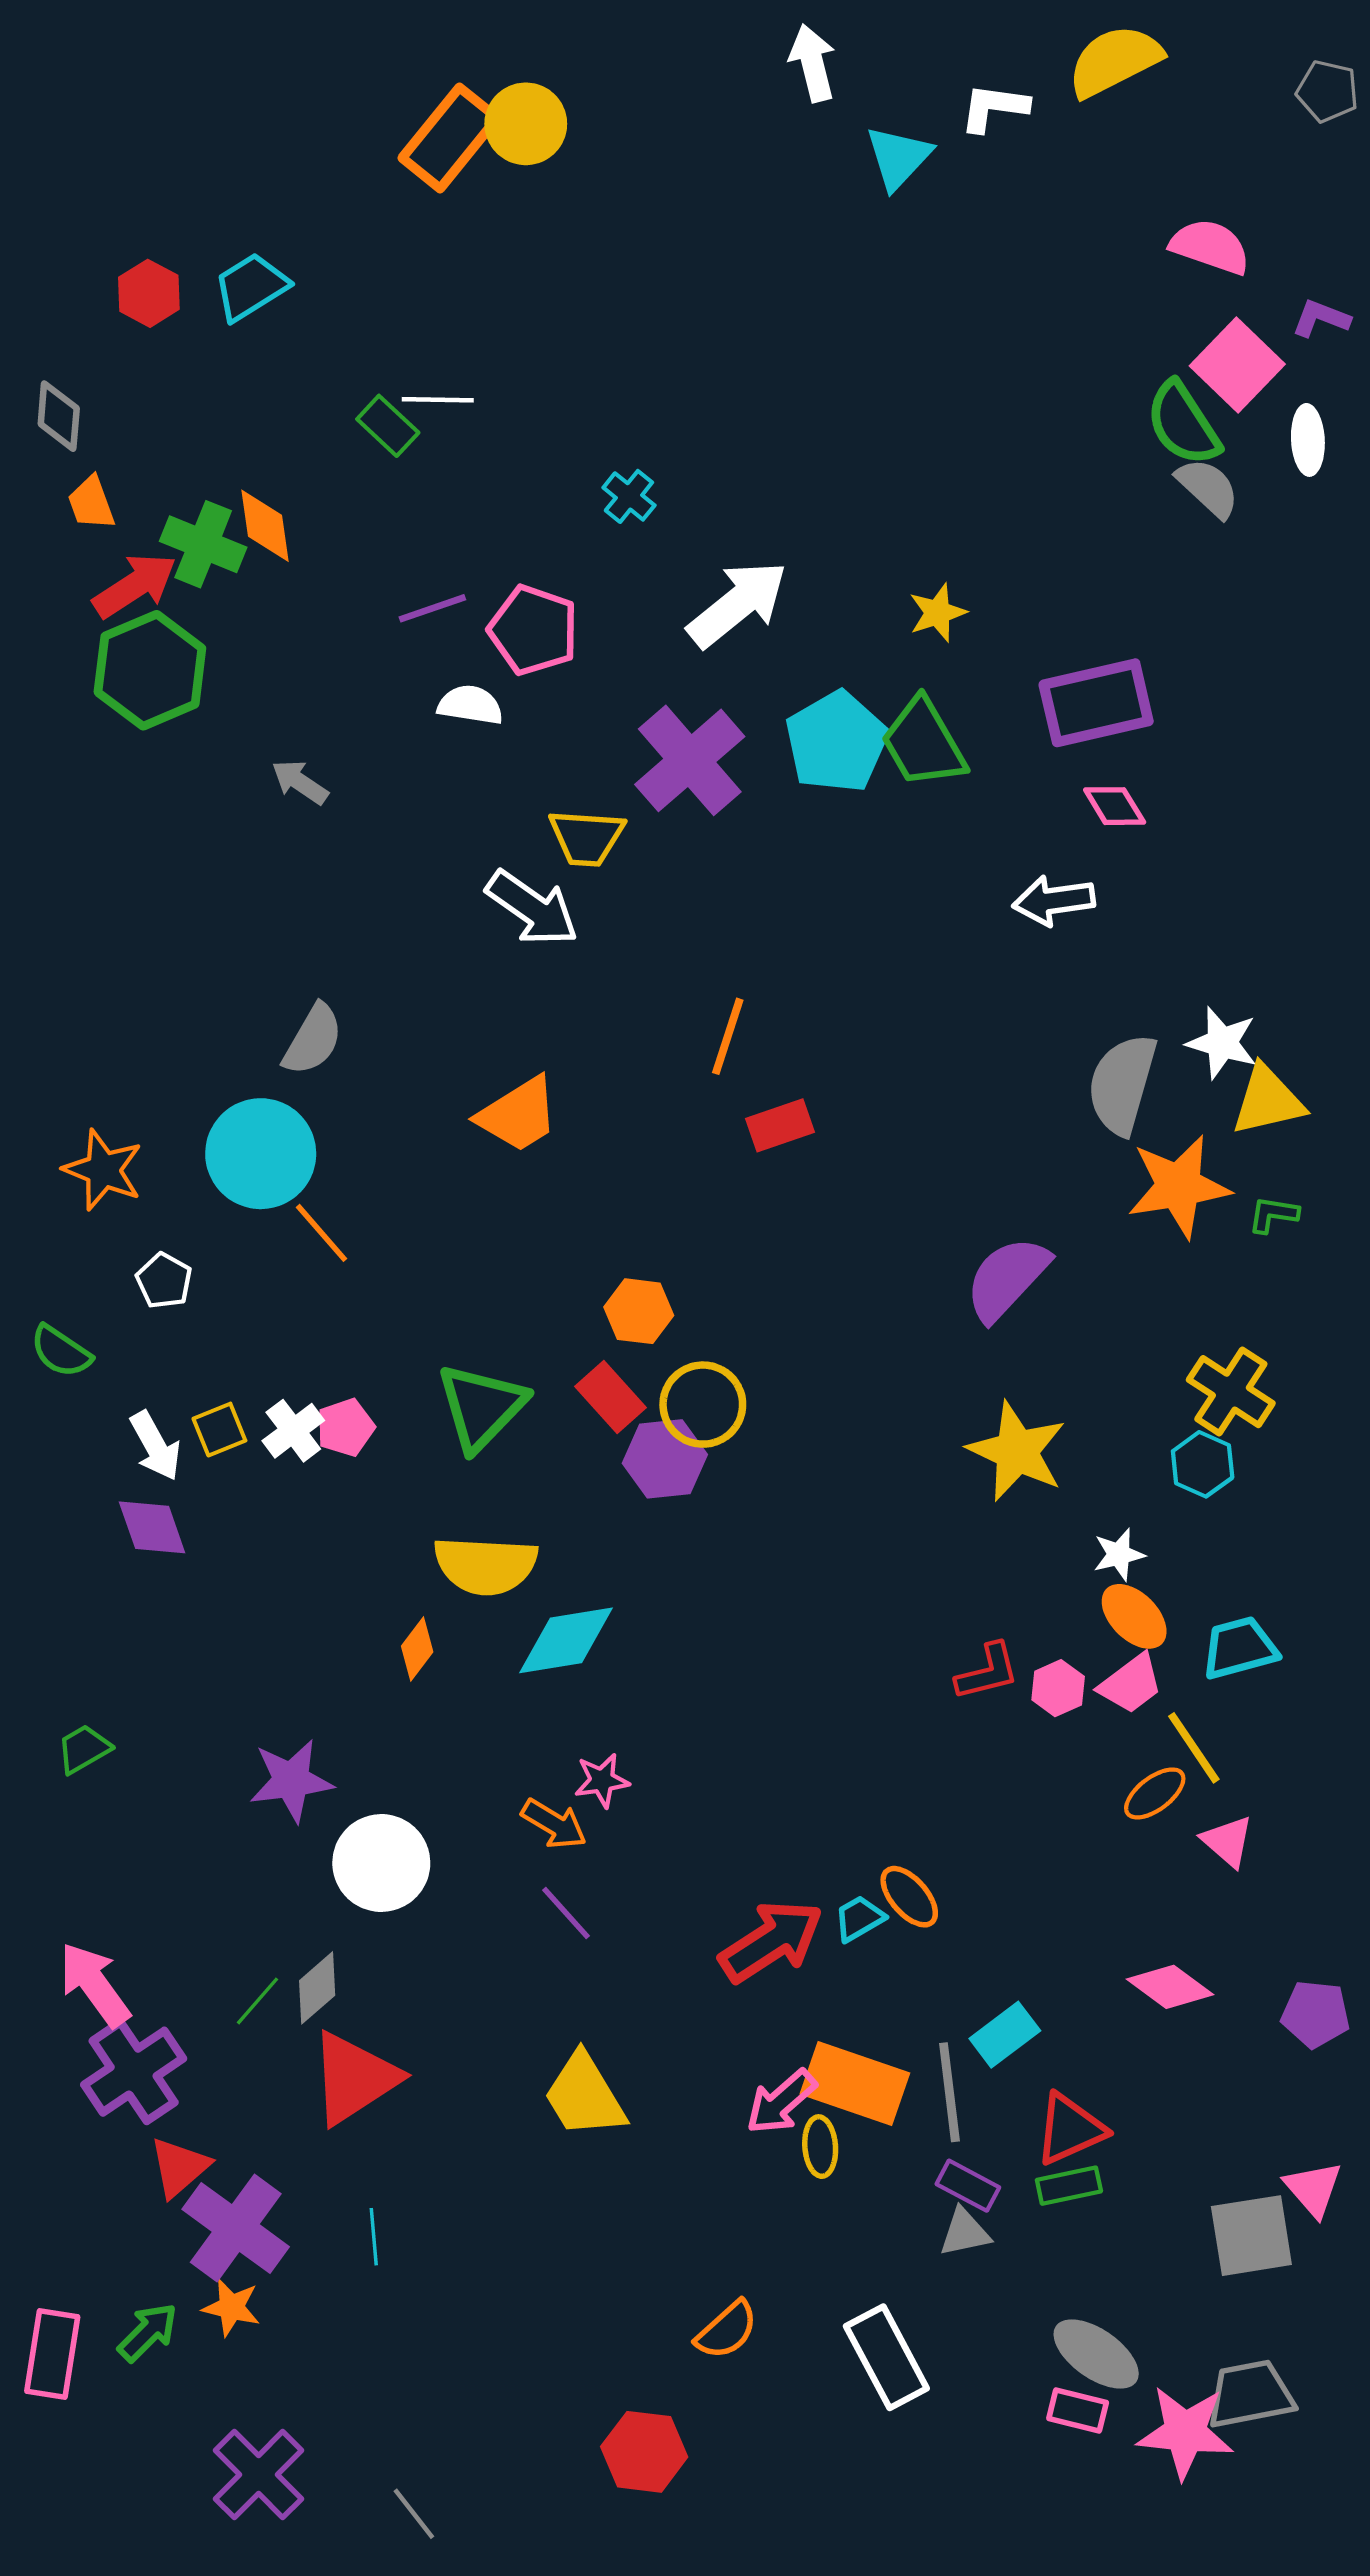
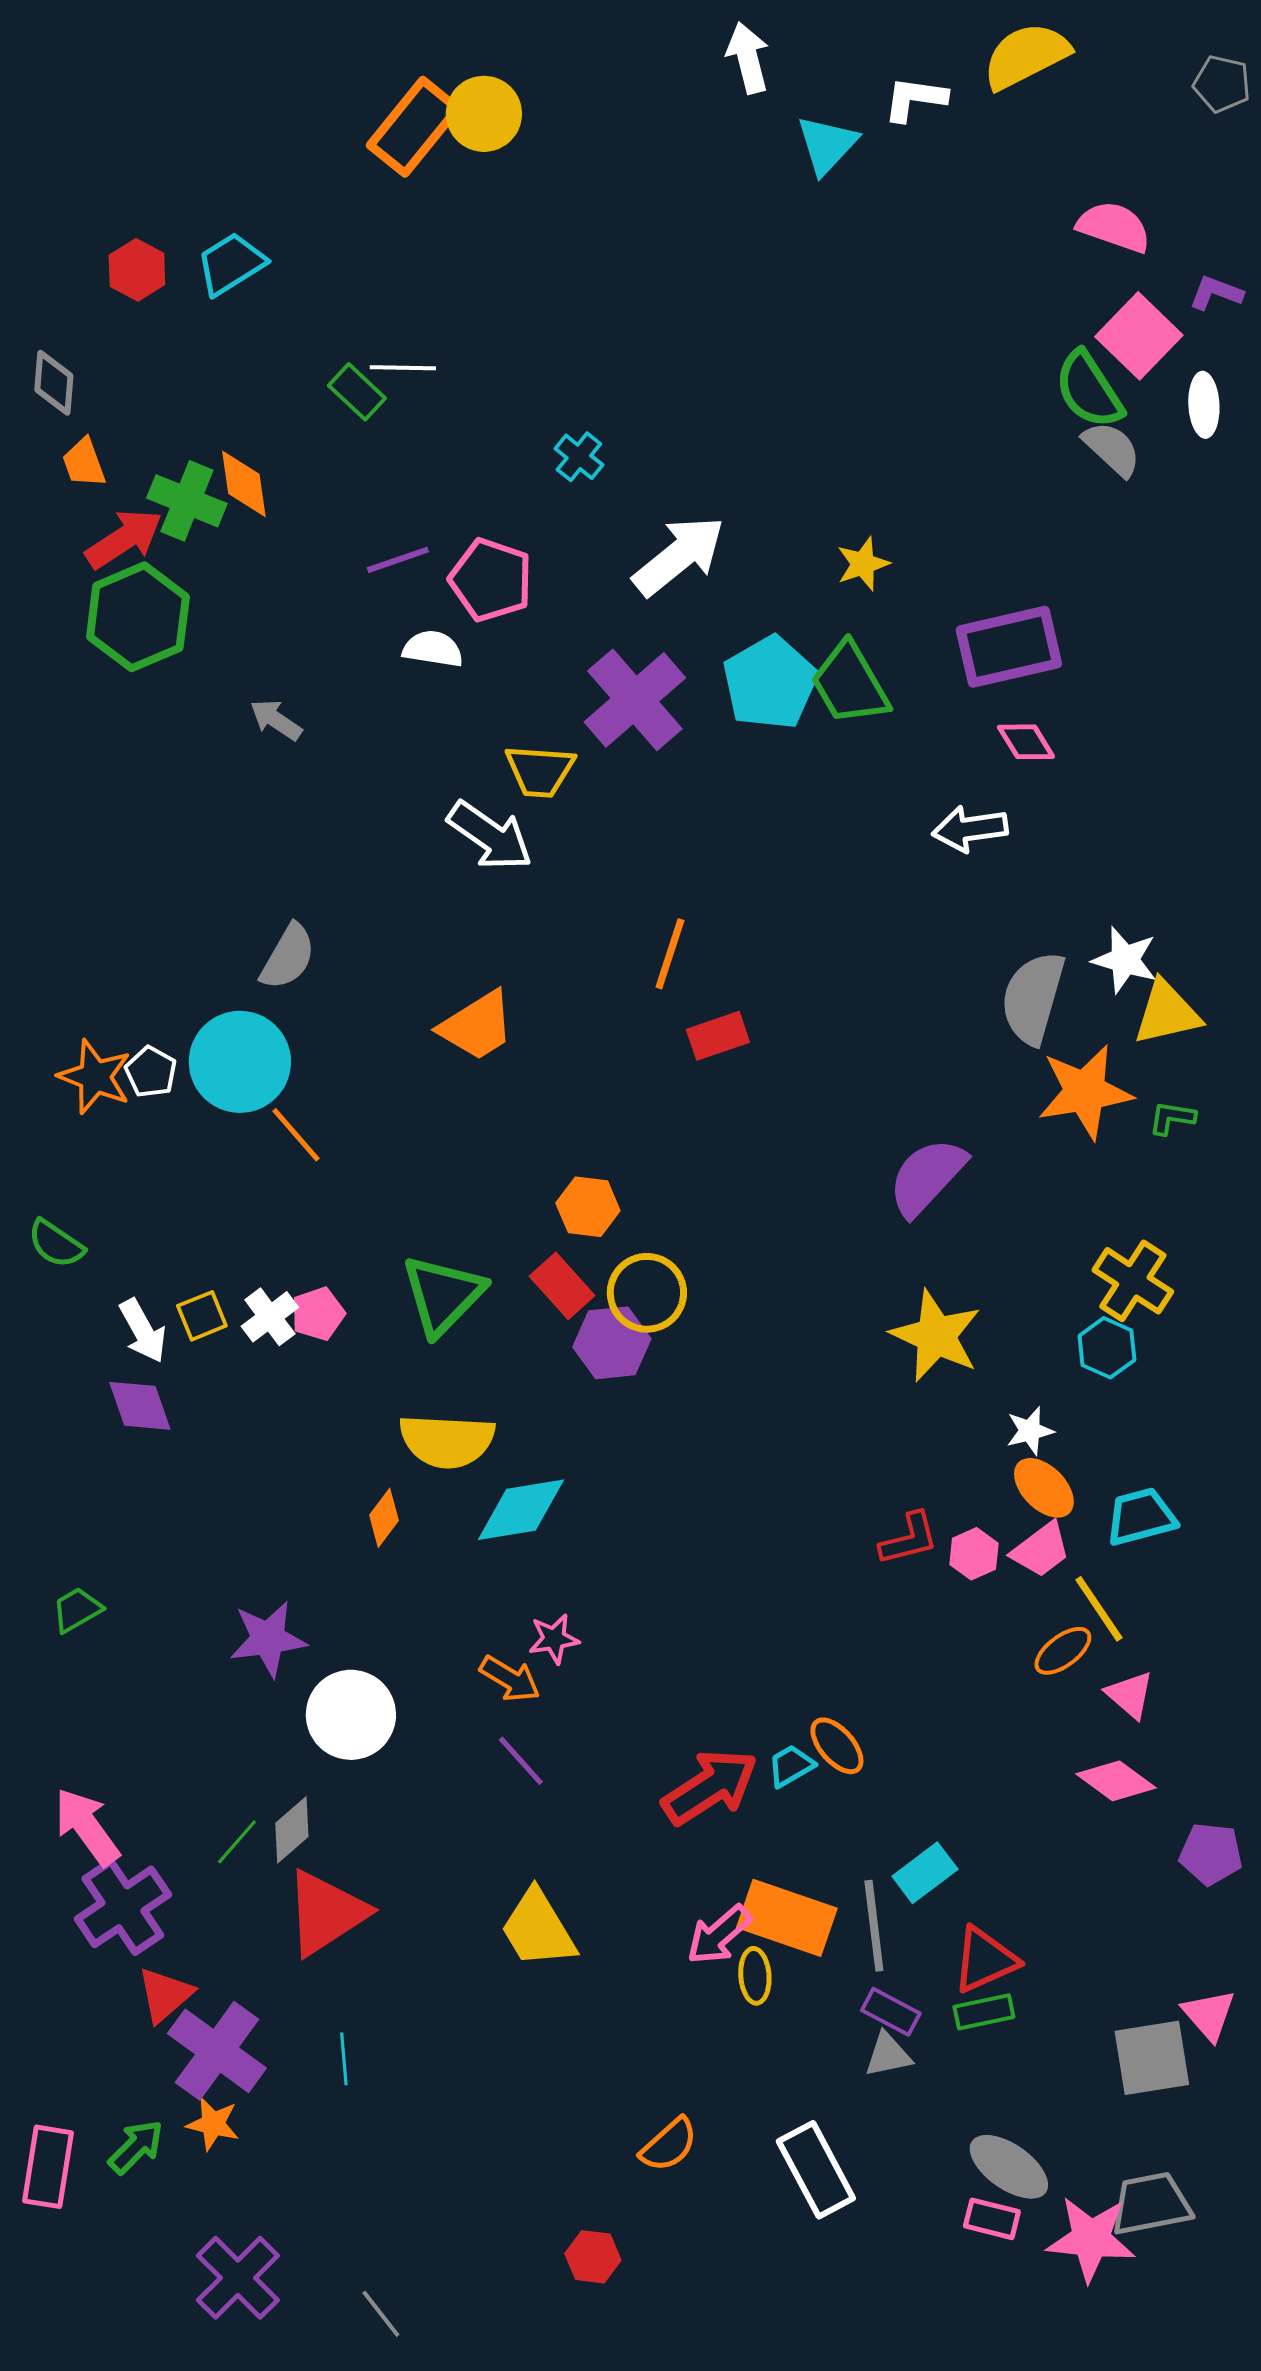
white pentagon: (164, 1281) -> (151, 1072), moved
pink diamond: (1170, 1987) -> (1116, 1781), moved
red hexagon: (644, 2452) -> (593, 2257), size x0.7

